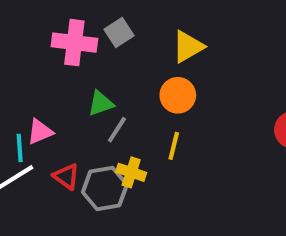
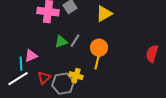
orange circle: (178, 95) -> (99, 48), moved
gray line: (117, 130) -> (75, 41), moved
red triangle: (66, 176) -> (44, 78), turned 40

